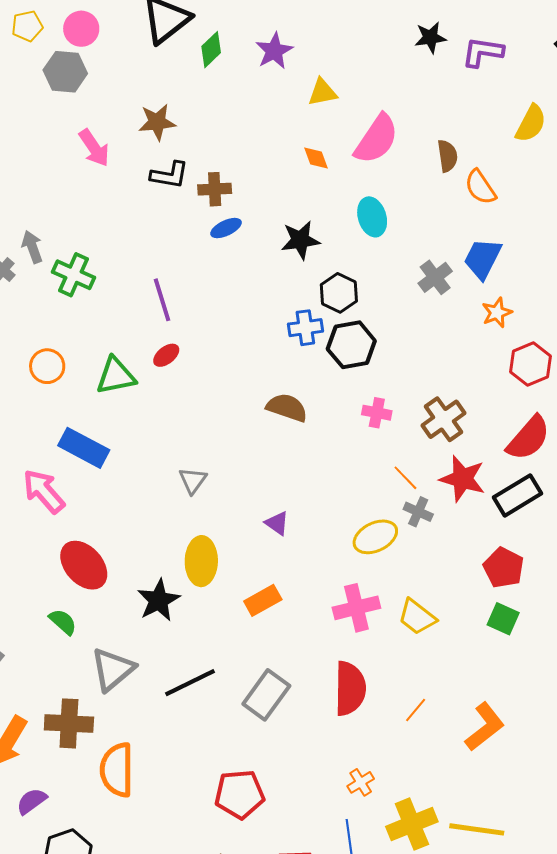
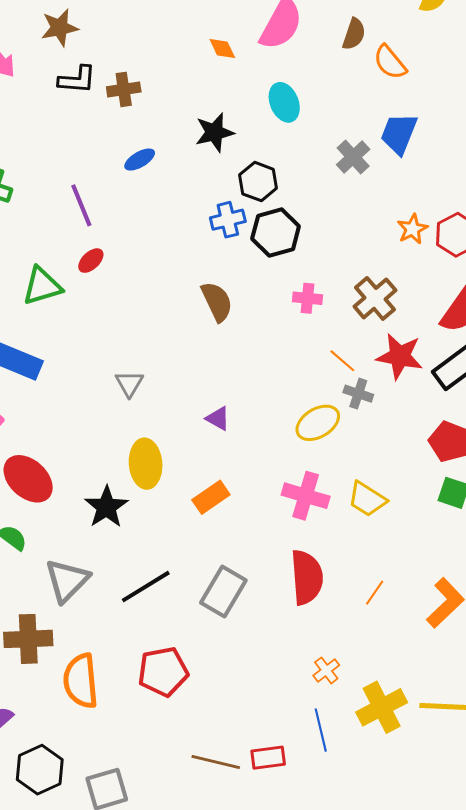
brown semicircle: (447, 156) -> (354, 34), turned 32
blue ellipse: (226, 228) -> (140, 160), moved
orange star: (497, 313) -> (412, 229), moved
brown semicircle: (287, 408) -> (217, 302), turned 51
pink cross: (356, 608) -> (306, 496), turned 36
red pentagon: (240, 794) -> (163, 672), moved

